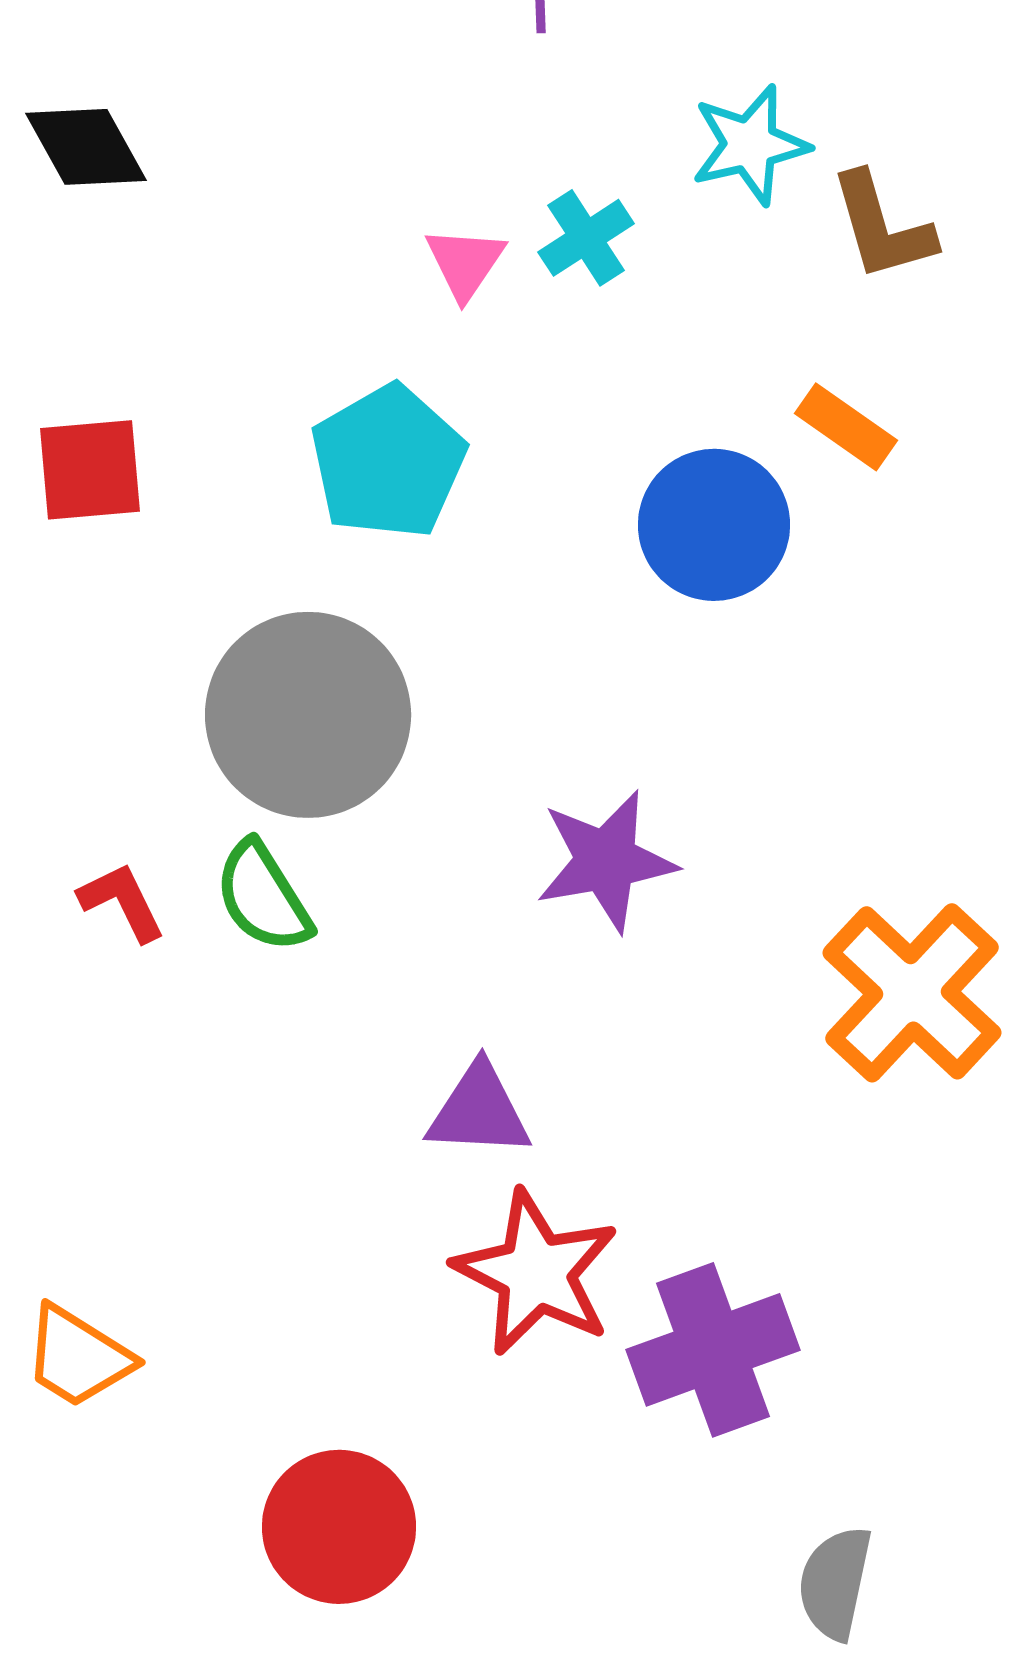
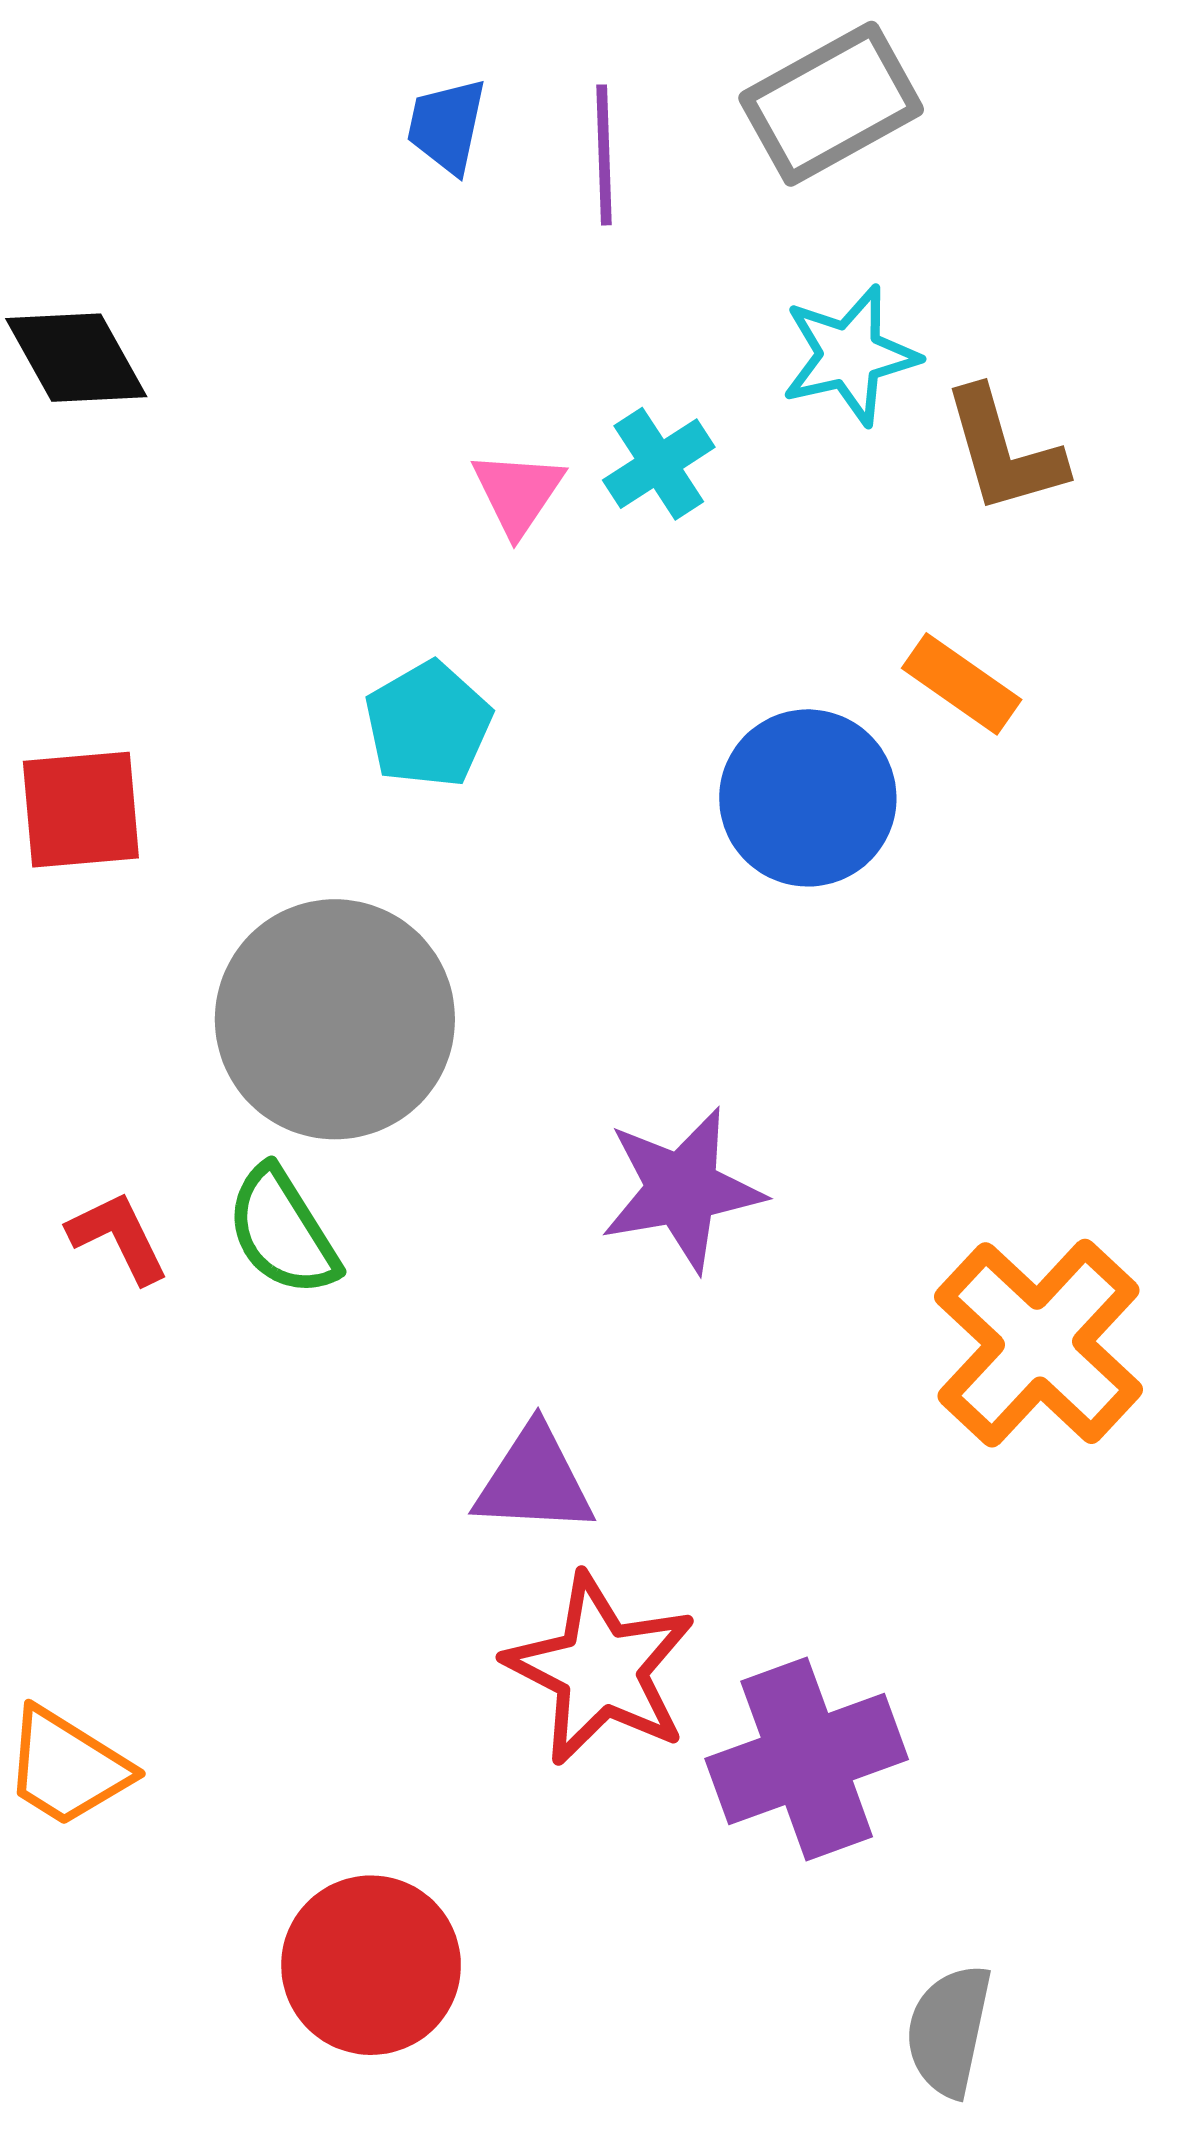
cyan pentagon: (388, 462) -> (428, 725), size x0.7
red square: (90, 470) -> (81, 810), moved

